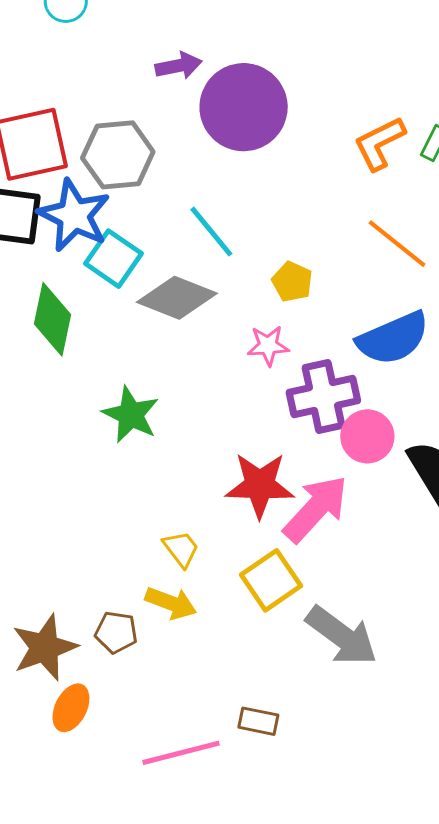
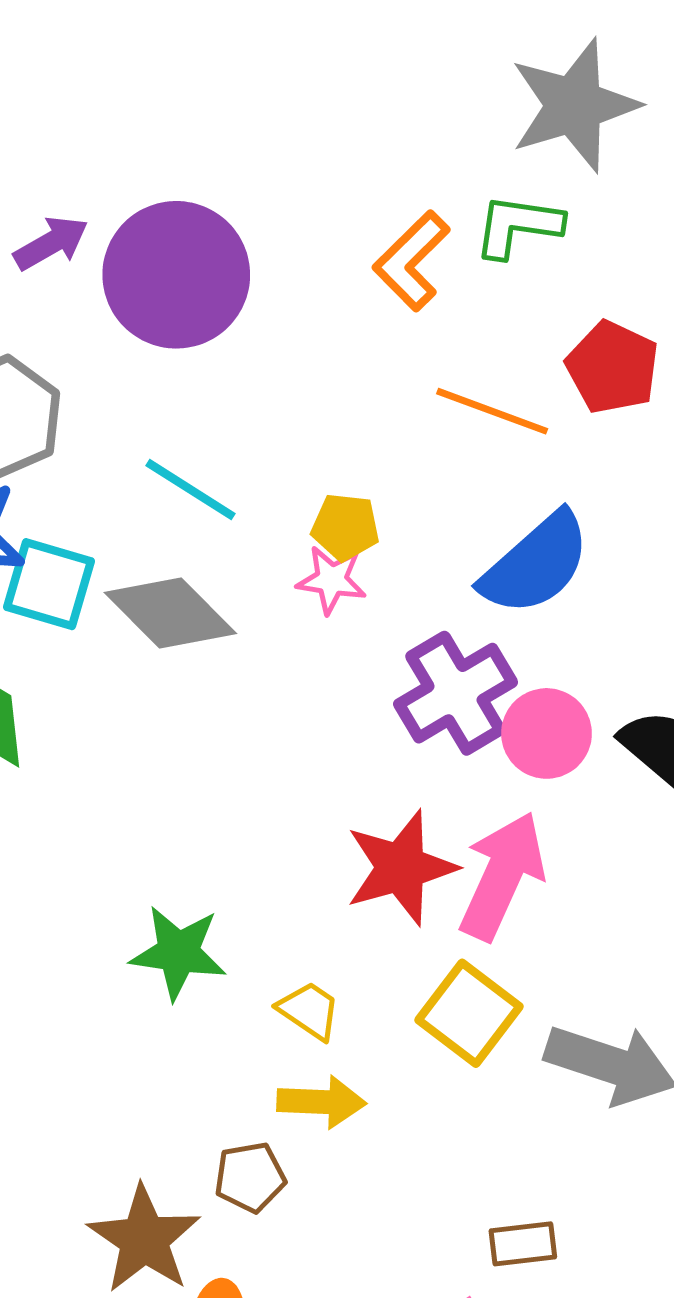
gray diamond: (177, 298) -> (170, 613), turned 42
pink star: (268, 346) -> (331, 580), moved, turned 30
green star: (131, 415) -> (178, 953), moved

